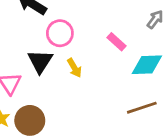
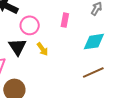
pink rectangle: (116, 42) -> (65, 20), moved, turned 64

